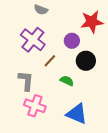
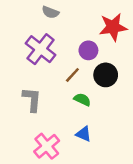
brown line: (50, 61) -> (72, 75), moved
pink cross: (35, 106) -> (47, 146), moved, turned 30
blue triangle: (77, 114) -> (84, 134), moved, size x0.6

